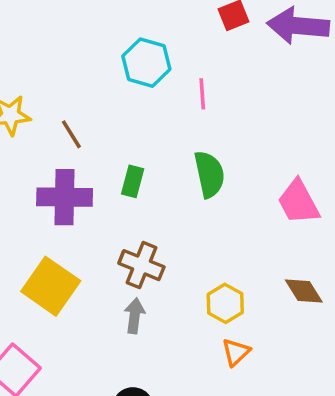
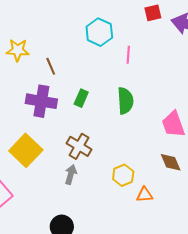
brown diamond: (304, 291) -> (171, 162), moved
orange triangle: (236, 352) -> (145, 195), moved, turned 30

